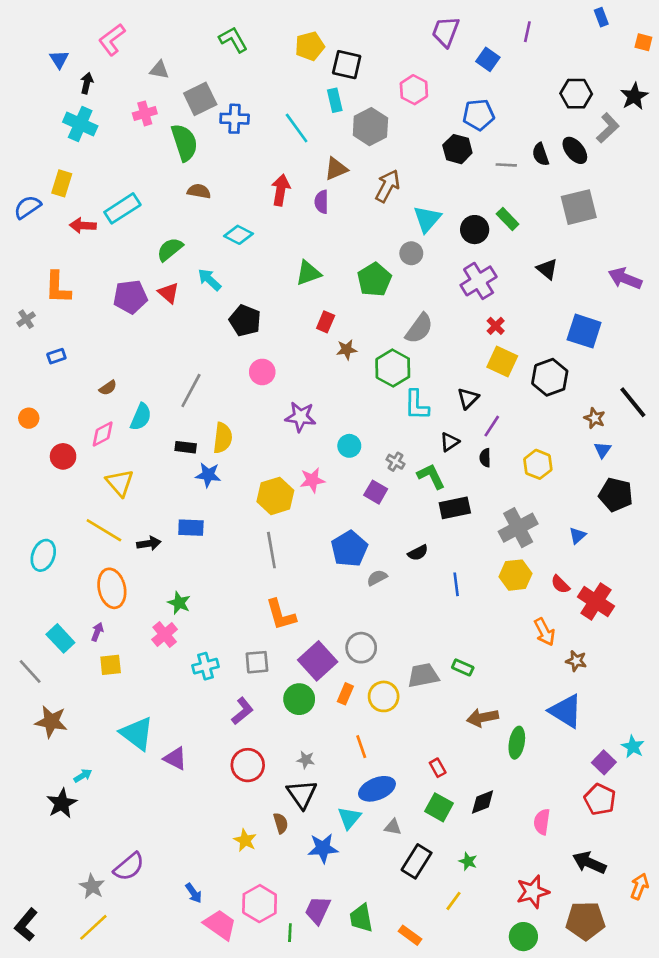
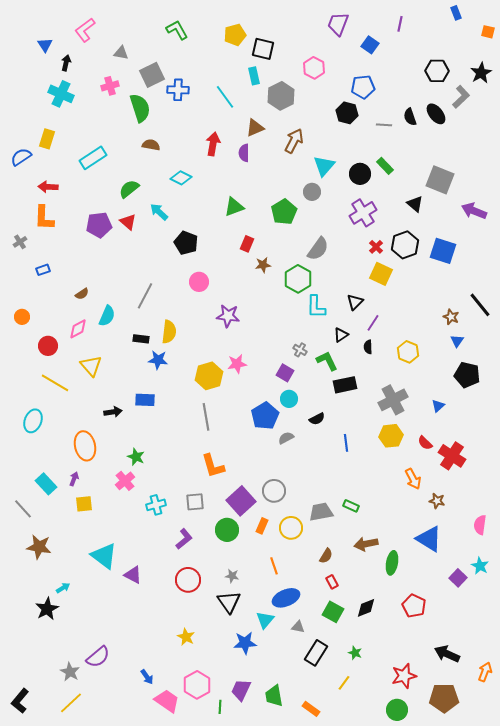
gray square: (579, 207) -> (440, 180), moved, turned 36
red arrow: (83, 226) -> (48, 187), moved
black hexagon: (550, 377) -> (405, 245), moved
cyan circle: (349, 446) -> (289, 399), moved
yellow line: (104, 530) -> (55, 383), moved
red pentagon: (600, 799) -> (414, 606), moved
pink semicircle: (542, 822) -> (480, 525), moved
brown semicircle: (281, 823) -> (326, 556), moved, turned 49

